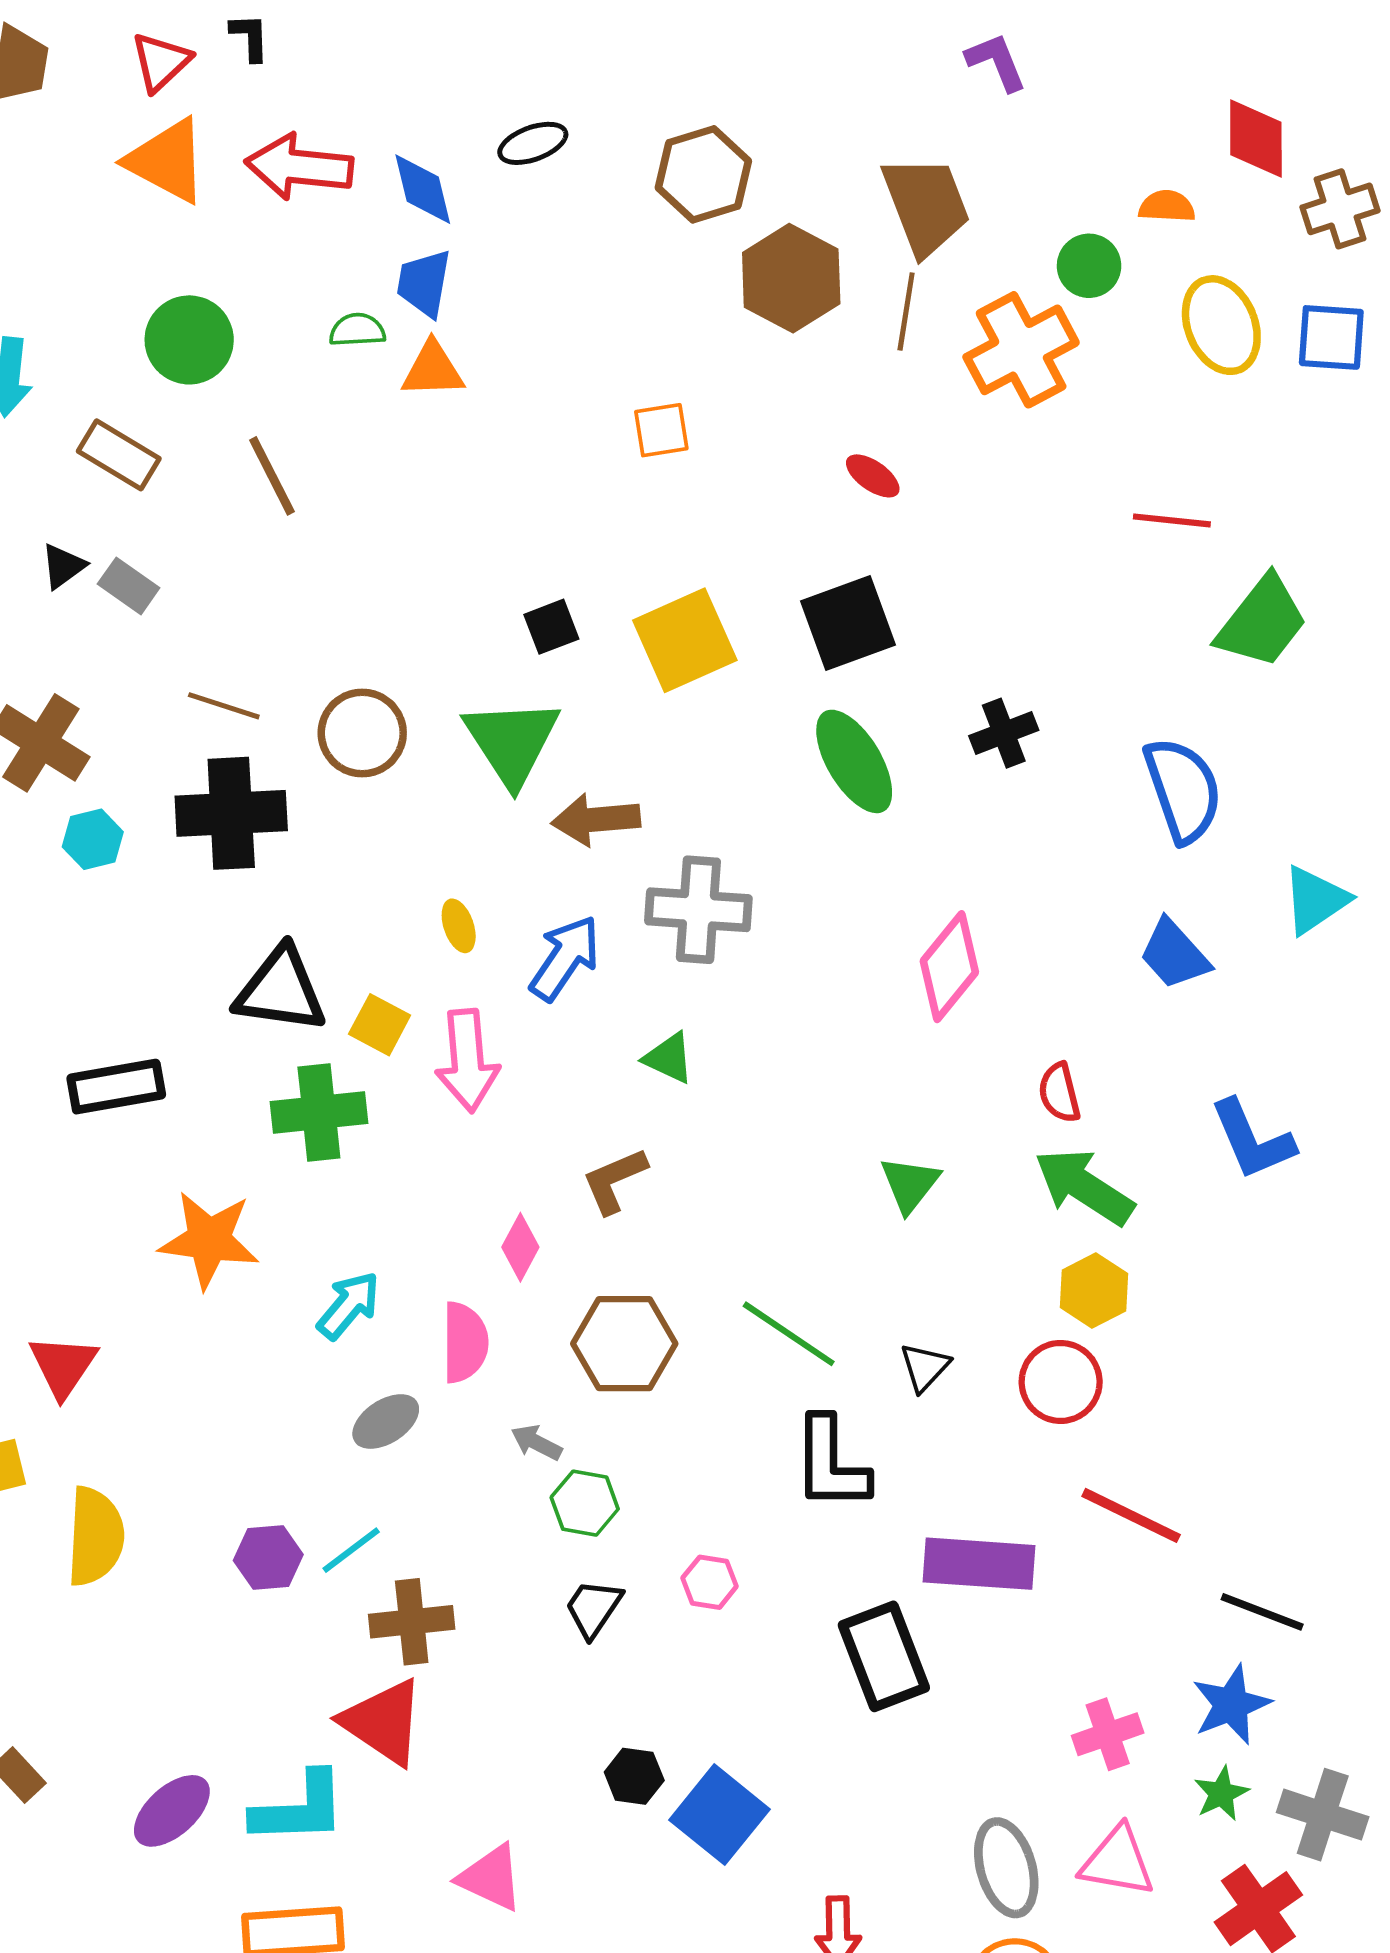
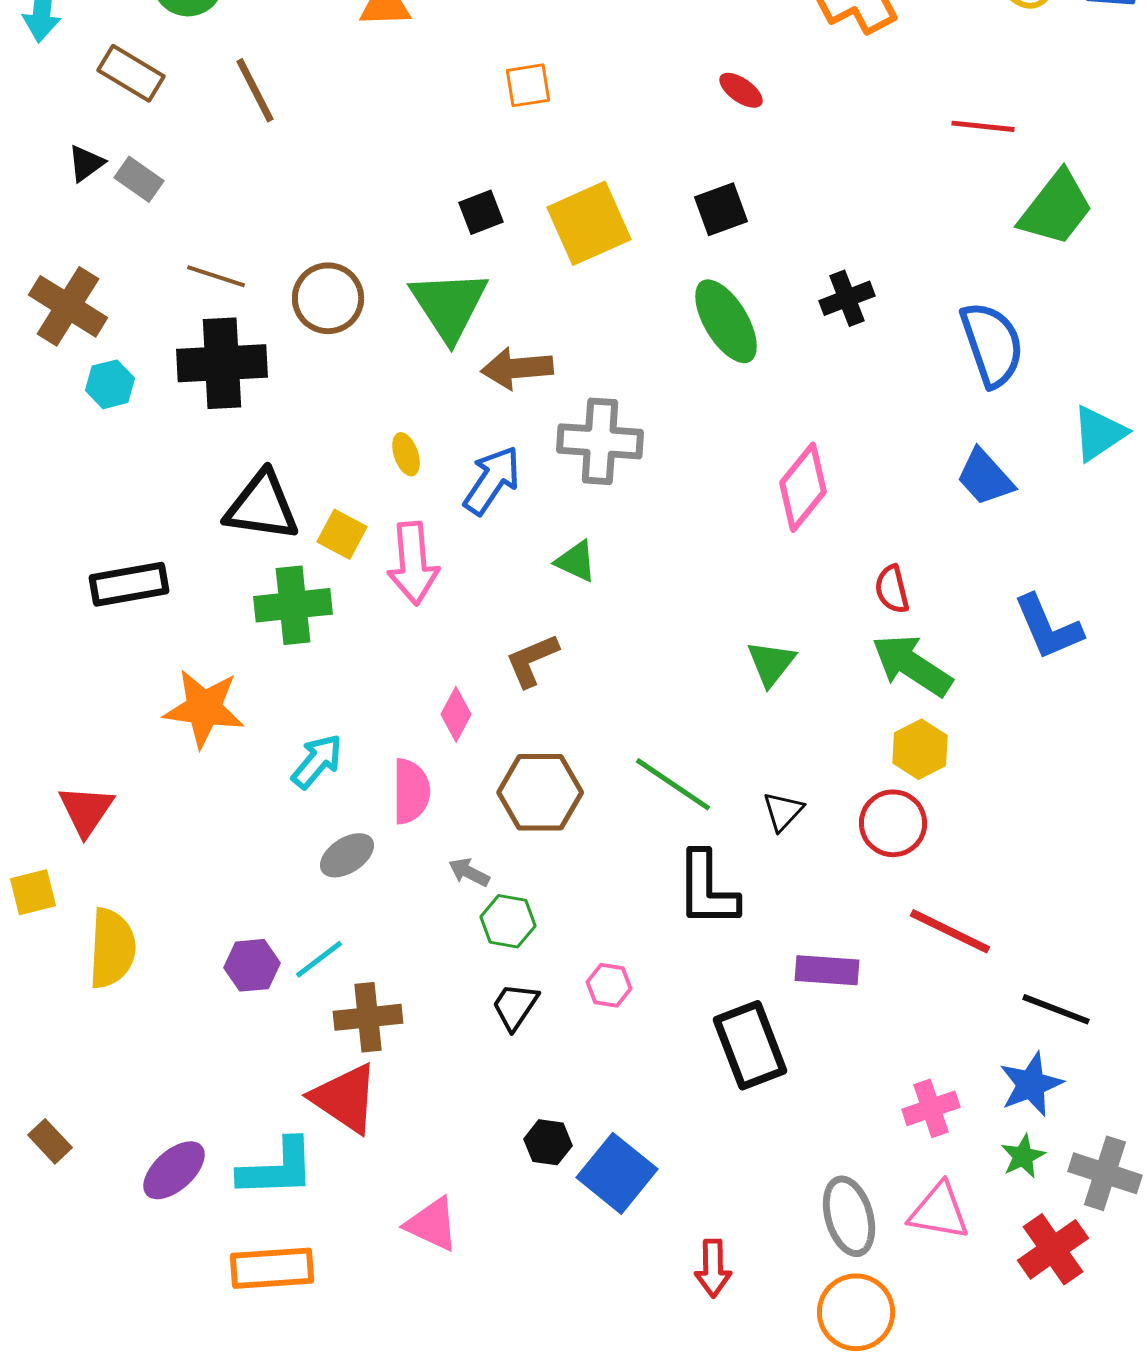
orange square: (661, 430) -> (528, 85), moved
black square: (848, 623) -> (721, 209), size x0.7
purple rectangle: (979, 1564) -> (827, 970), size x0.7

